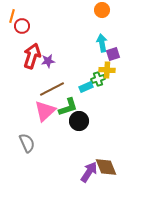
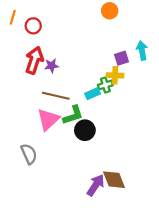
red circle: (22, 26) -> (33, 26), moved
cyan arrow: (102, 43) -> (142, 51), moved
brown line: (52, 89) -> (56, 96), turned 40

